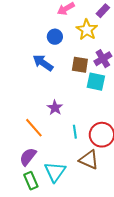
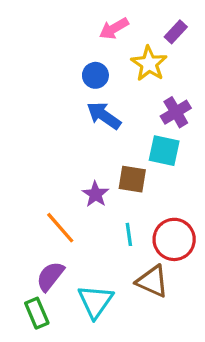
blue arrow: (43, 63) -> (104, 116), moved
brown square: (80, 65) -> (132, 179), moved
green rectangle: (31, 181) -> (37, 313), moved

